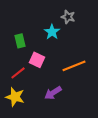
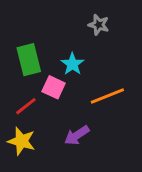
cyan star: (52, 32) -> (72, 64), moved
green rectangle: (20, 41) -> (29, 60), size x1.5

